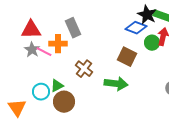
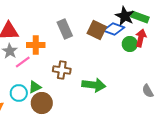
gray rectangle: (73, 28) -> (65, 29), moved
pink line: (44, 52) -> (23, 62), moved, turned -63
brown square: (127, 57) -> (97, 30), moved
brown cross: (84, 69) -> (62, 70), turned -30

